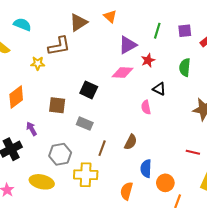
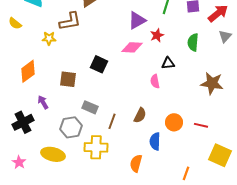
black triangle: (159, 89) -> (168, 63), turned -32
gray rectangle: (85, 124) -> (90, 107), moved
orange circle: (165, 183) -> (174, 122), moved

